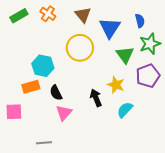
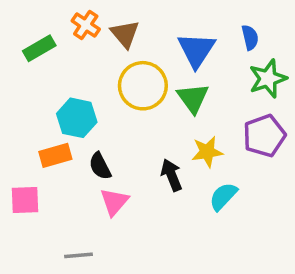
brown triangle: (83, 15) -> (125, 34), moved
green rectangle: (19, 16) -> (39, 48), moved
green triangle: (125, 55) -> (193, 98), moved
yellow star: (116, 85) -> (207, 152), turned -30

